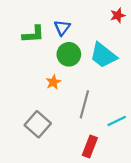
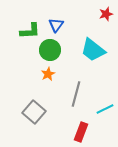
green circle: (69, 54) -> (50, 50), moved

